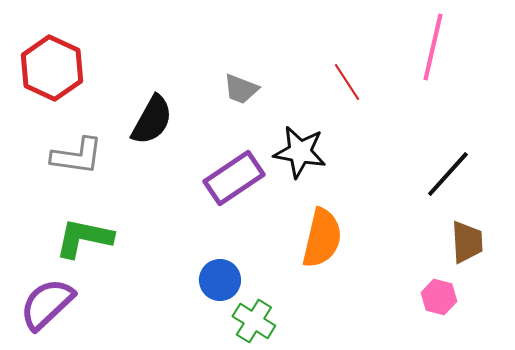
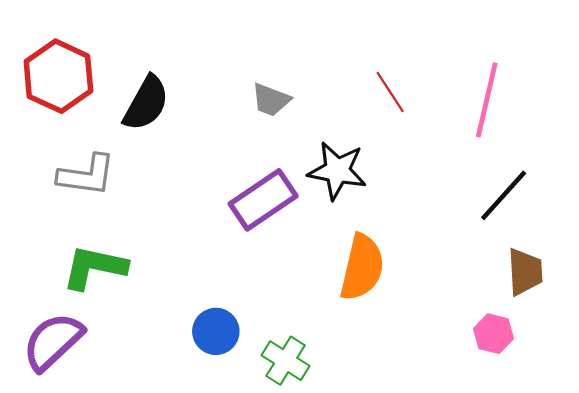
pink line: (433, 47) -> (487, 100), moved
black semicircle: (152, 120) -> (146, 103), moved
blue circle: (220, 280) -> (216, 331), moved

